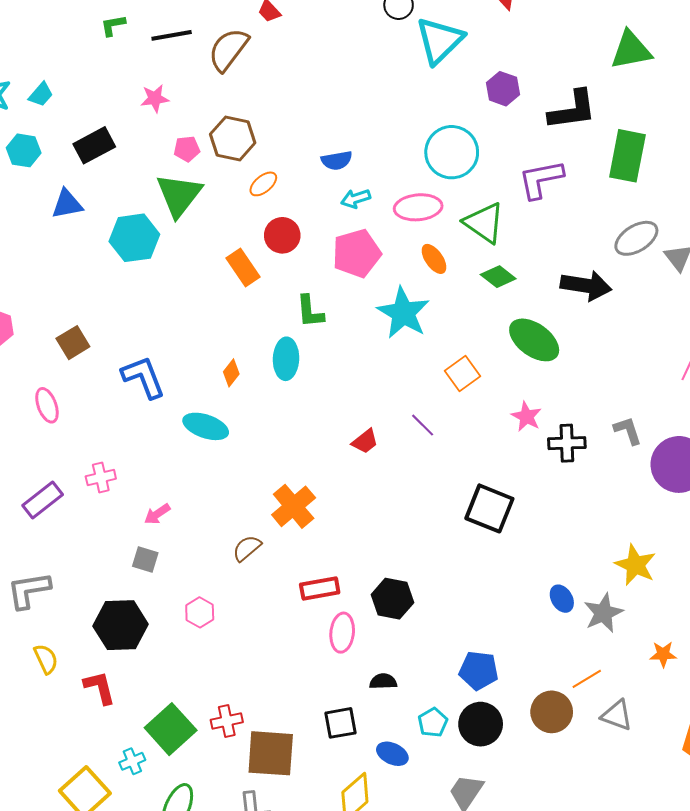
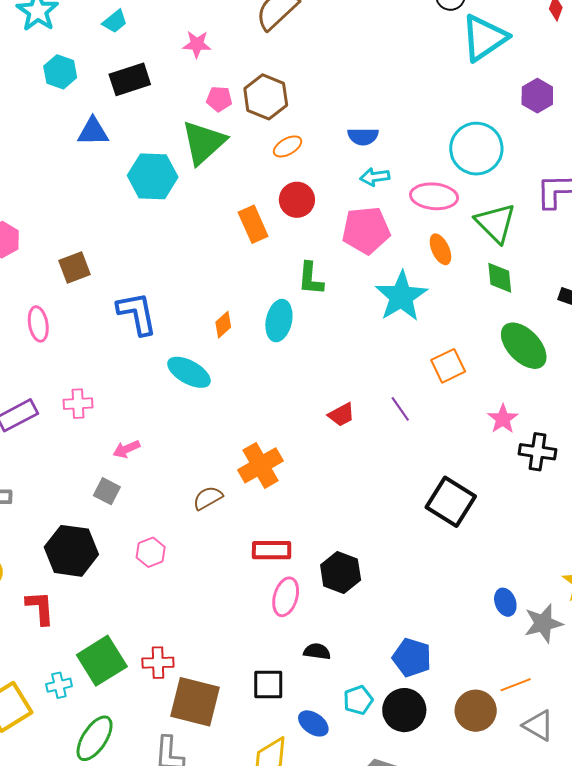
cyan trapezoid: (41, 94) -> (115, 21), moved
green diamond: (498, 277) -> (500, 278), turned 36

